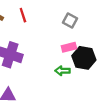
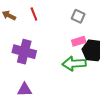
green arrow: (62, 71) -> (74, 64), size x1.6

